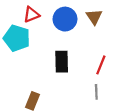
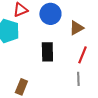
brown triangle: (94, 17) -> (76, 28), moved, turned 35

